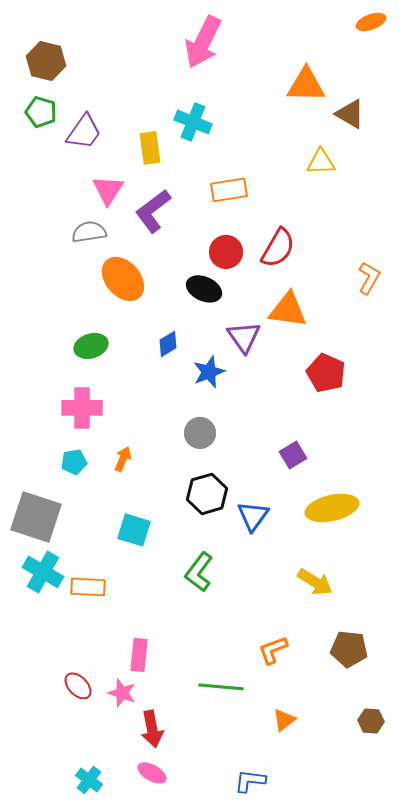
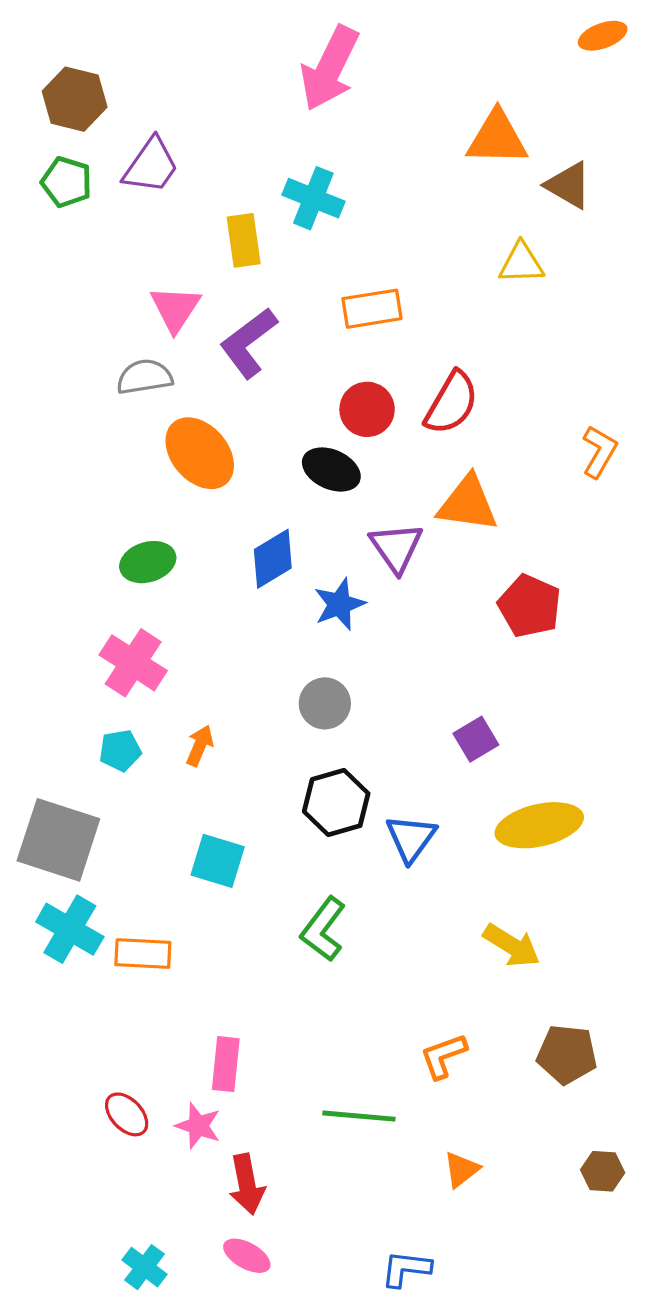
purple trapezoid: (84, 132) -> (151, 166), moved
blue diamond: (168, 344) -> (273, 559), size x1.4
pink cross: (82, 408) -> (133, 663), turned 33

